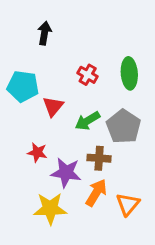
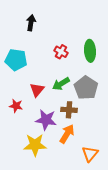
red triangle: (53, 106) -> (37, 90), moved
red star: (37, 152) -> (16, 106), moved
orange triangle: (128, 204) -> (90, 154), moved

